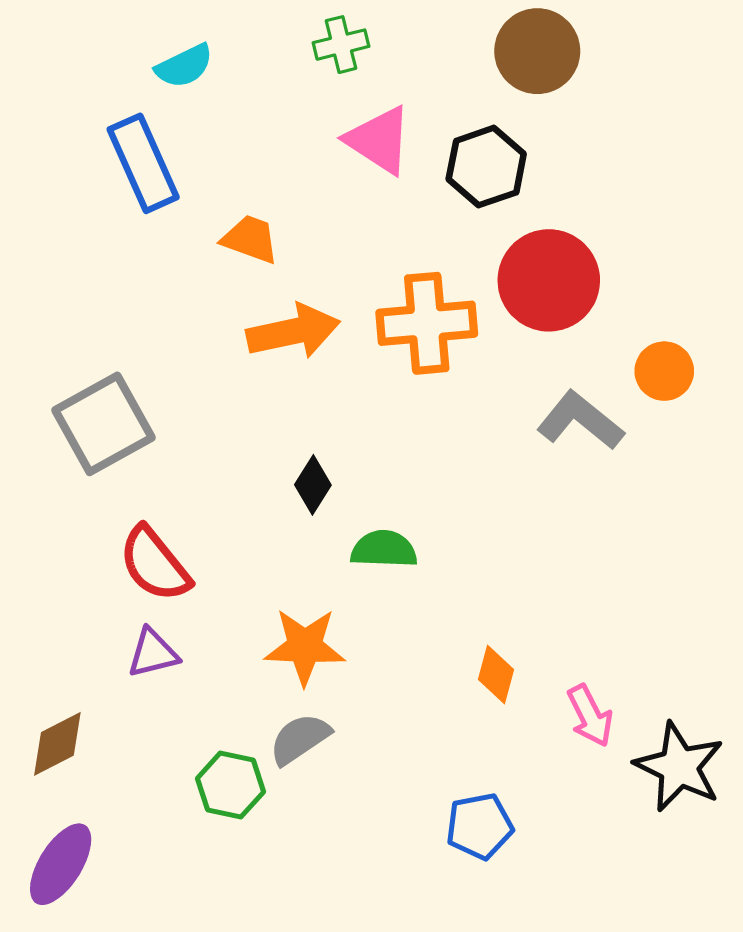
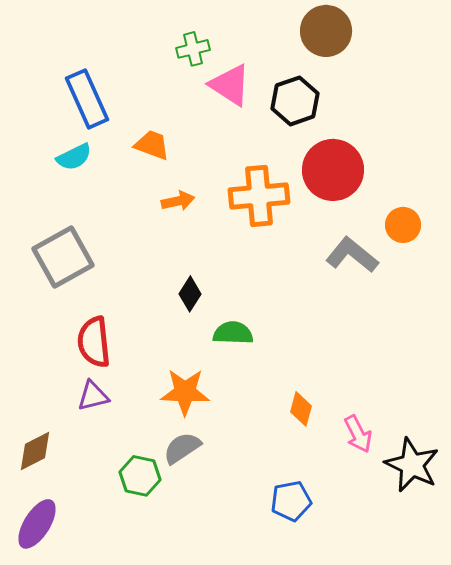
green cross: (341, 45) -> (193, 49), moved
cyan semicircle: (184, 66) -> (74, 157), moved
orange arrow: (293, 332) -> (178, 201), size x0.6
red semicircle: (155, 564) -> (94, 342), turned 33

